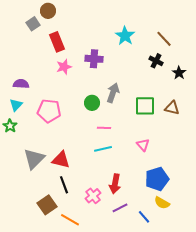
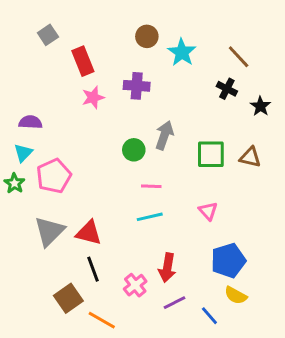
brown circle: (48, 11) -> (147, 36), moved
pink pentagon: (49, 111) -> (54, 176), moved, turned -30

